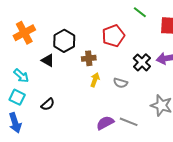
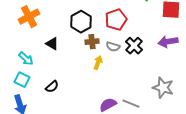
black hexagon: (64, 41) -> (81, 22), moved
black cross: (142, 62) -> (134, 46), moved
gray semicircle: (120, 83) -> (113, 47), moved

